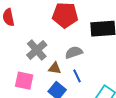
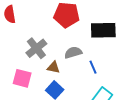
blue line: (77, 76) -> (93, 67), moved

